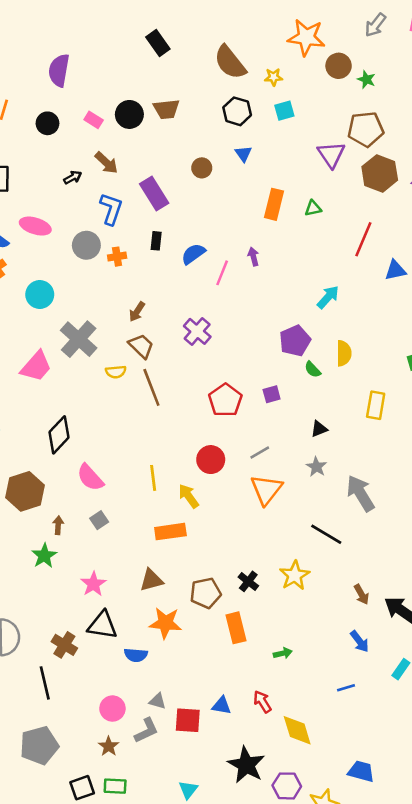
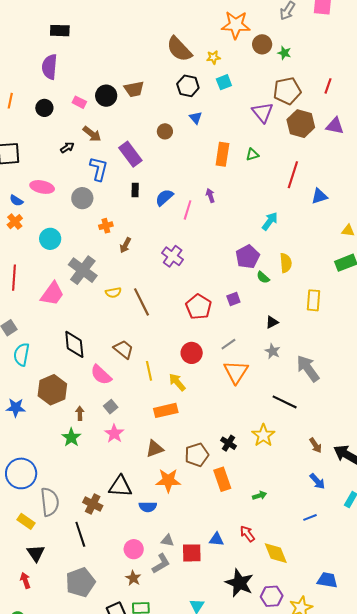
black rectangle: (158, 43) -> (60, 31), moved, turned -48
orange cross: (117, 257) -> (106, 226), moved
brown trapezoid: (141, 346) -> (123, 349), moved
black diamond: (59, 435) -> (74, 344), turned -44
pink star: (93, 584) -> (114, 434), moved

